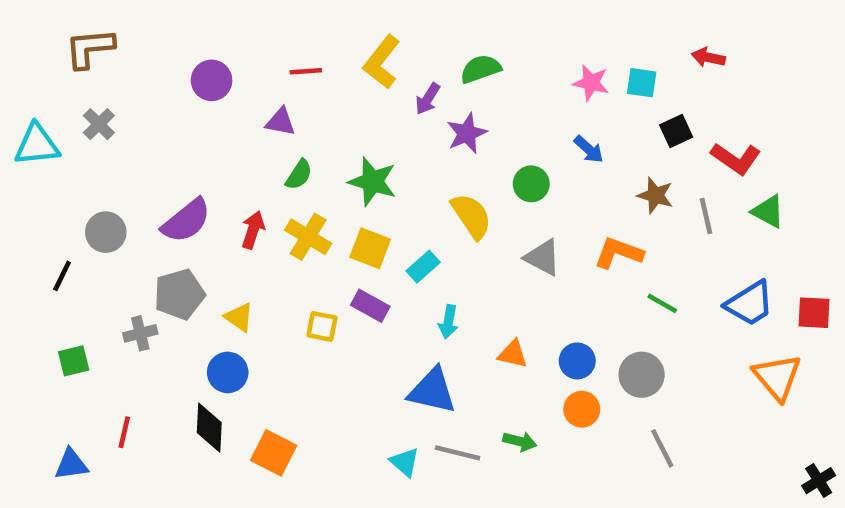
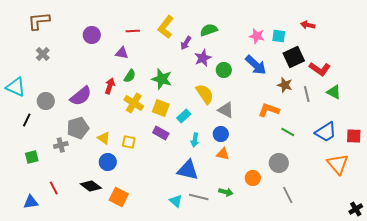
black square: (676, 131) -> (294, 57), size x1.5
cyan triangle: (37, 145) -> (16, 87), moved, turned 30
blue arrow: (589, 149) -> (256, 65), size x1.6
green circle: (531, 184) -> (224, 70), moved
red arrow: (253, 230) -> (110, 86), moved
gray triangle: (543, 257) -> (226, 110), moved
yellow square: (322, 326) -> (129, 142), moved
blue circle: (577, 361) -> (221, 134), moved
blue circle: (228, 372) -> (108, 162), moved
black diamond: (209, 428) -> (91, 186), turned -55
red line: (124, 432) -> (54, 188), turned -40

